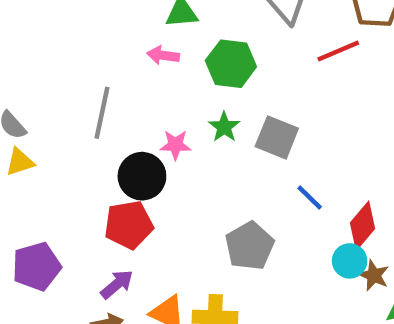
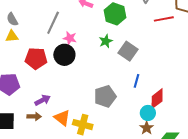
pink star: (175, 145) -> (70, 38), moved
blue line: (310, 197) -> (137, 81), turned 48
red pentagon: (129, 225) -> (36, 58), moved
brown star: (374, 275) -> (147, 128), moved

